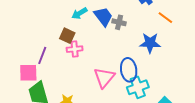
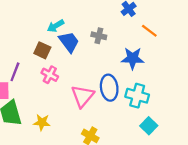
blue trapezoid: (103, 16) -> (69, 42), moved
pink cross: (75, 49) -> (50, 75), moved, turned 35
cyan cross: (138, 87) -> (137, 96), moved, turned 35

